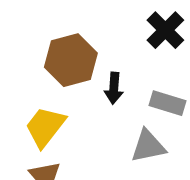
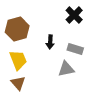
brown hexagon: (71, 60) -> (17, 29), moved
yellow trapezoid: (45, 127) -> (18, 60), turned 120

